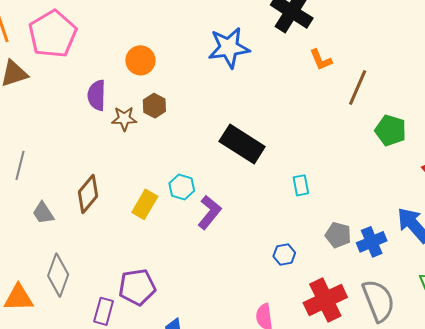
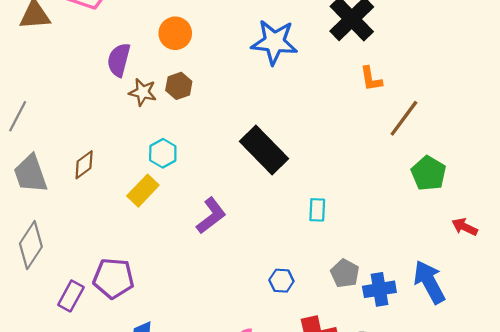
cyan hexagon: (182, 187) -> (163, 153), moved
brown diamond: (88, 194) -> (84, 165), size x0.7
gray trapezoid: (43, 213) -> (31, 174), size x1.5

